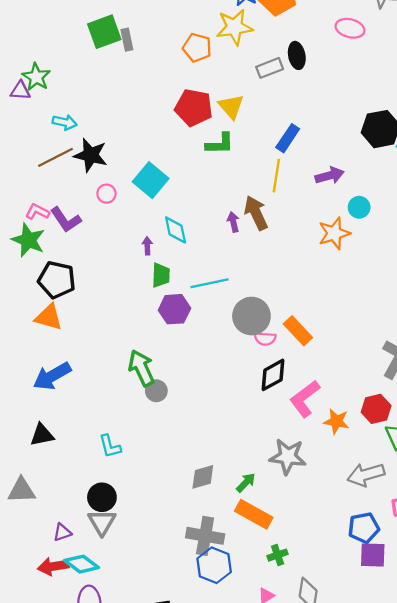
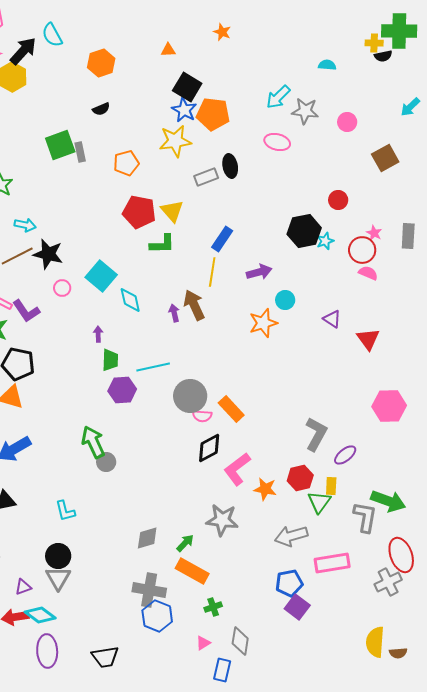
orange pentagon: (197, 48) -> (126, 163), moved, turned -30
cyan diamond: (176, 230) -> (130, 300), moved
purple square: (373, 555) -> (297, 607), turned 35

